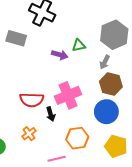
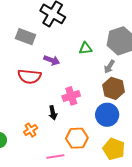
purple arrow: (60, 55) -> (52, 60), moved
pink cross: (68, 95) -> (71, 96), size x0.7
red semicircle: (32, 100) -> (29, 76), moved

